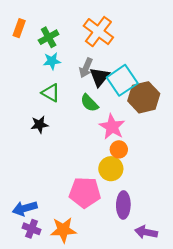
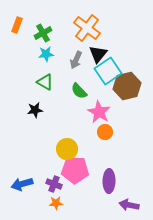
black triangle: (100, 77) -> (98, 54), moved
yellow circle: (111, 169) -> (67, 149), moved
purple cross: (32, 229) -> (54, 184), moved
orange star: (63, 230) -> (56, 203), size x0.6

